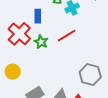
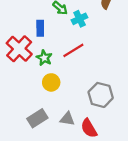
yellow circle: (13, 72) -> (51, 82), moved

